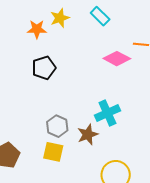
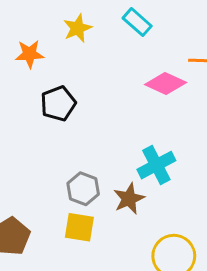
orange star: (37, 29) -> (29, 54), moved

